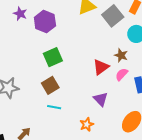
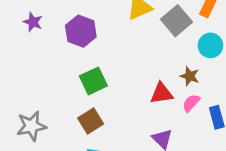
purple star: (20, 14) -> (33, 22), moved
red triangle: (101, 67) -> (162, 93), turned 30

